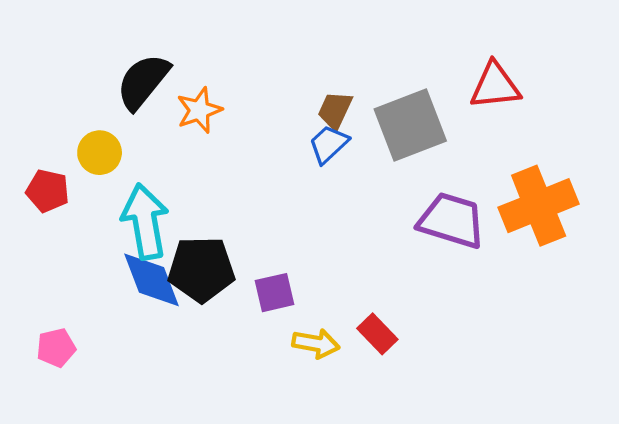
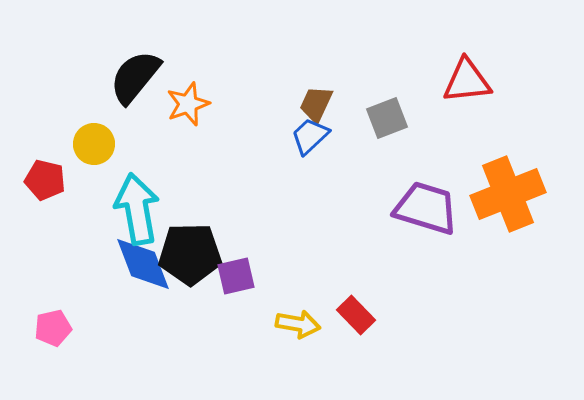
gray square: (410, 125) -> (387, 118), size x0.6
purple square: (275, 293) -> (236, 276), moved

